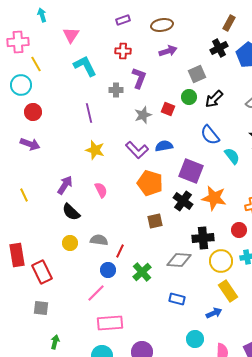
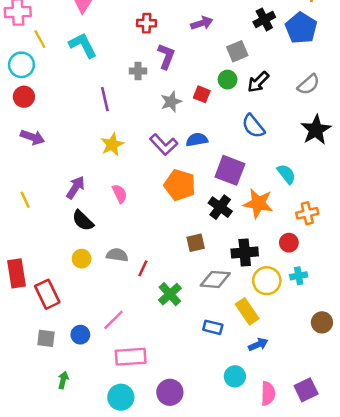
cyan L-shape: (85, 66) -> (83, 45), moved
red circle: (33, 112) -> (24, 97), moved
yellow star: (95, 150) -> (112, 145), turned 30
cyan semicircle: (232, 156) -> (286, 174), moved
brown square: (155, 221) -> (196, 243), moved
blue circle: (108, 270) -> (80, 335), moved
yellow rectangle: (228, 291) -> (247, 311), moved

